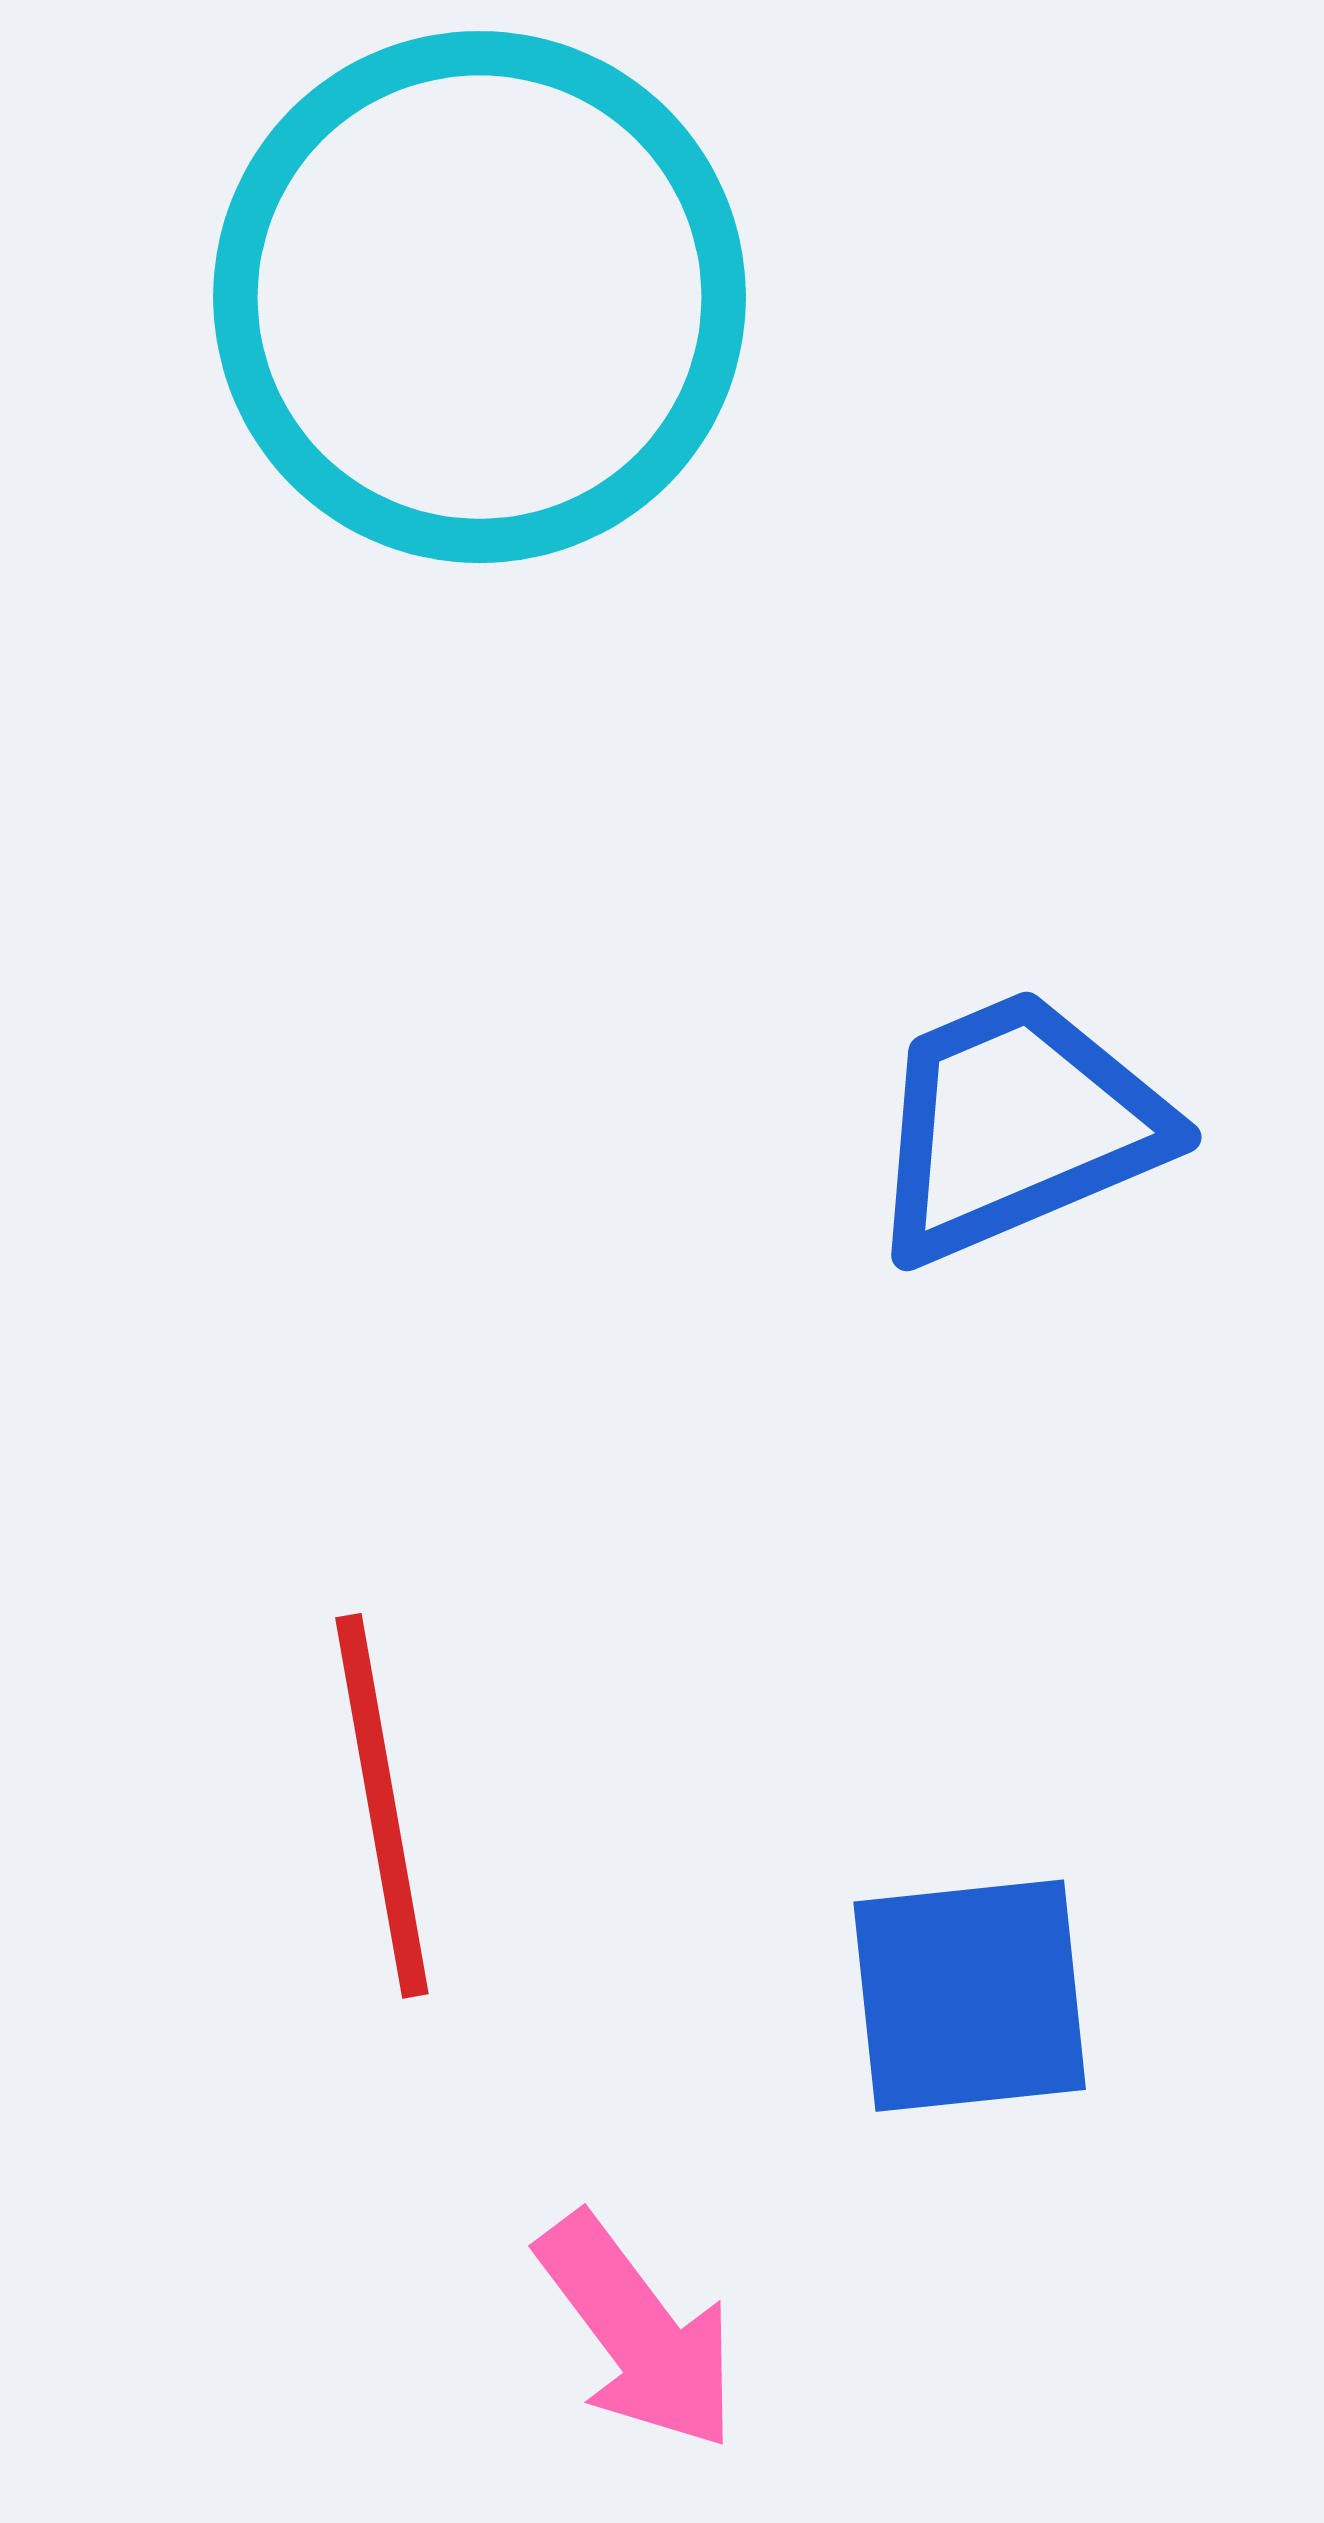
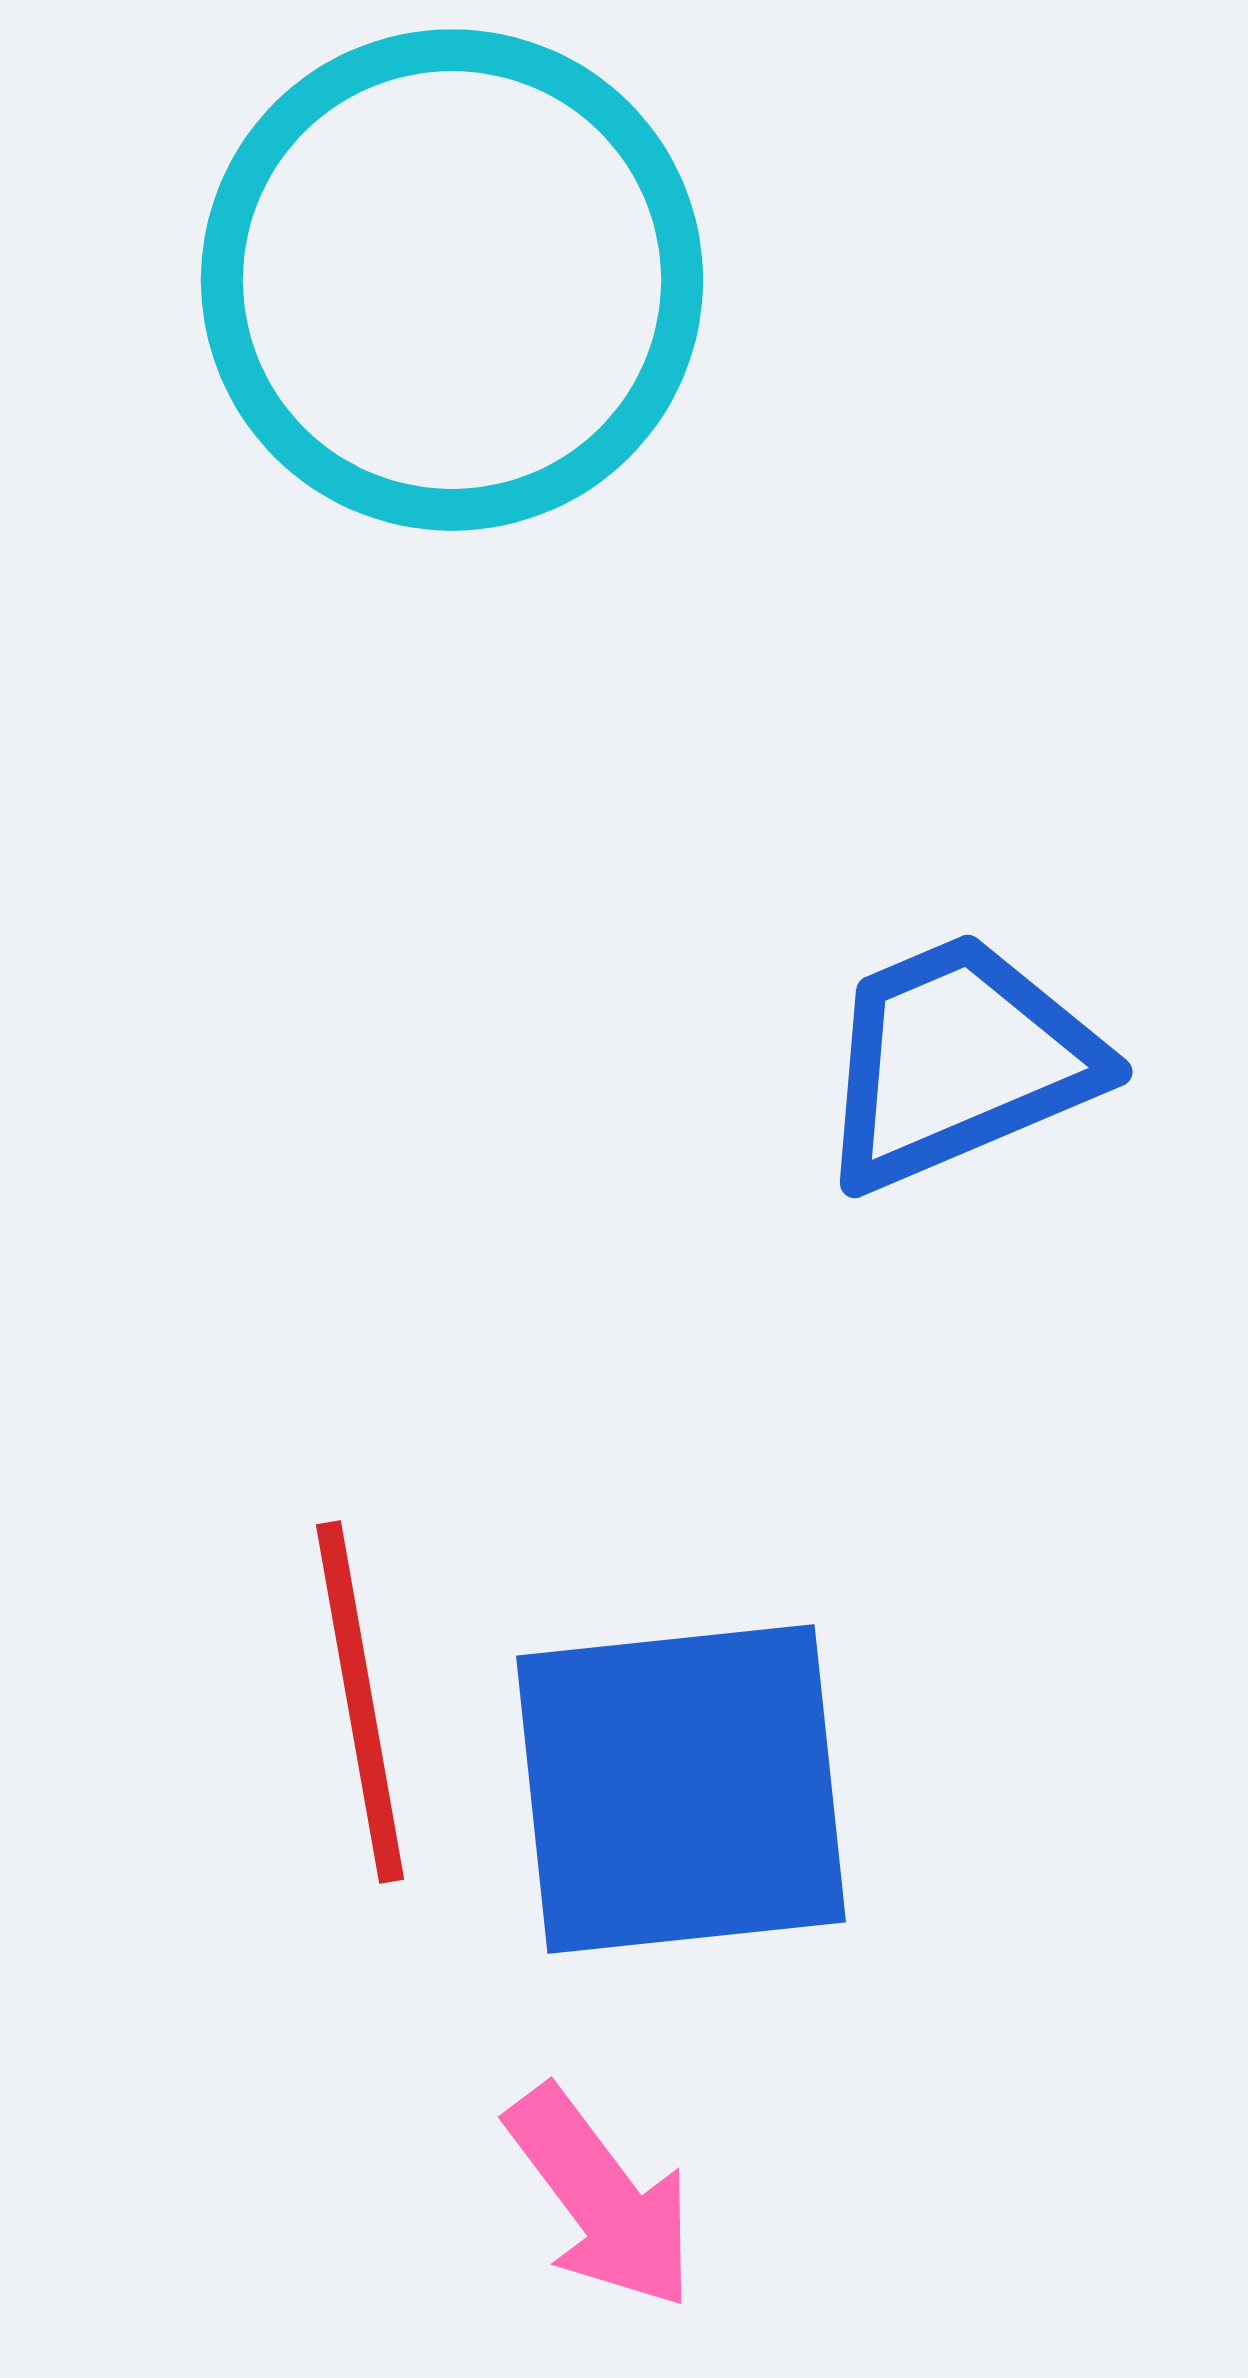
blue square: (970, 1996) -> (681, 1789), moved, size x1.5

